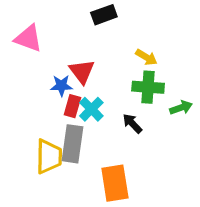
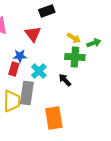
red triangle: (82, 71) -> (33, 34), moved
red rectangle: (72, 106) -> (14, 69), moved
green arrow: (181, 108) -> (94, 43), moved

